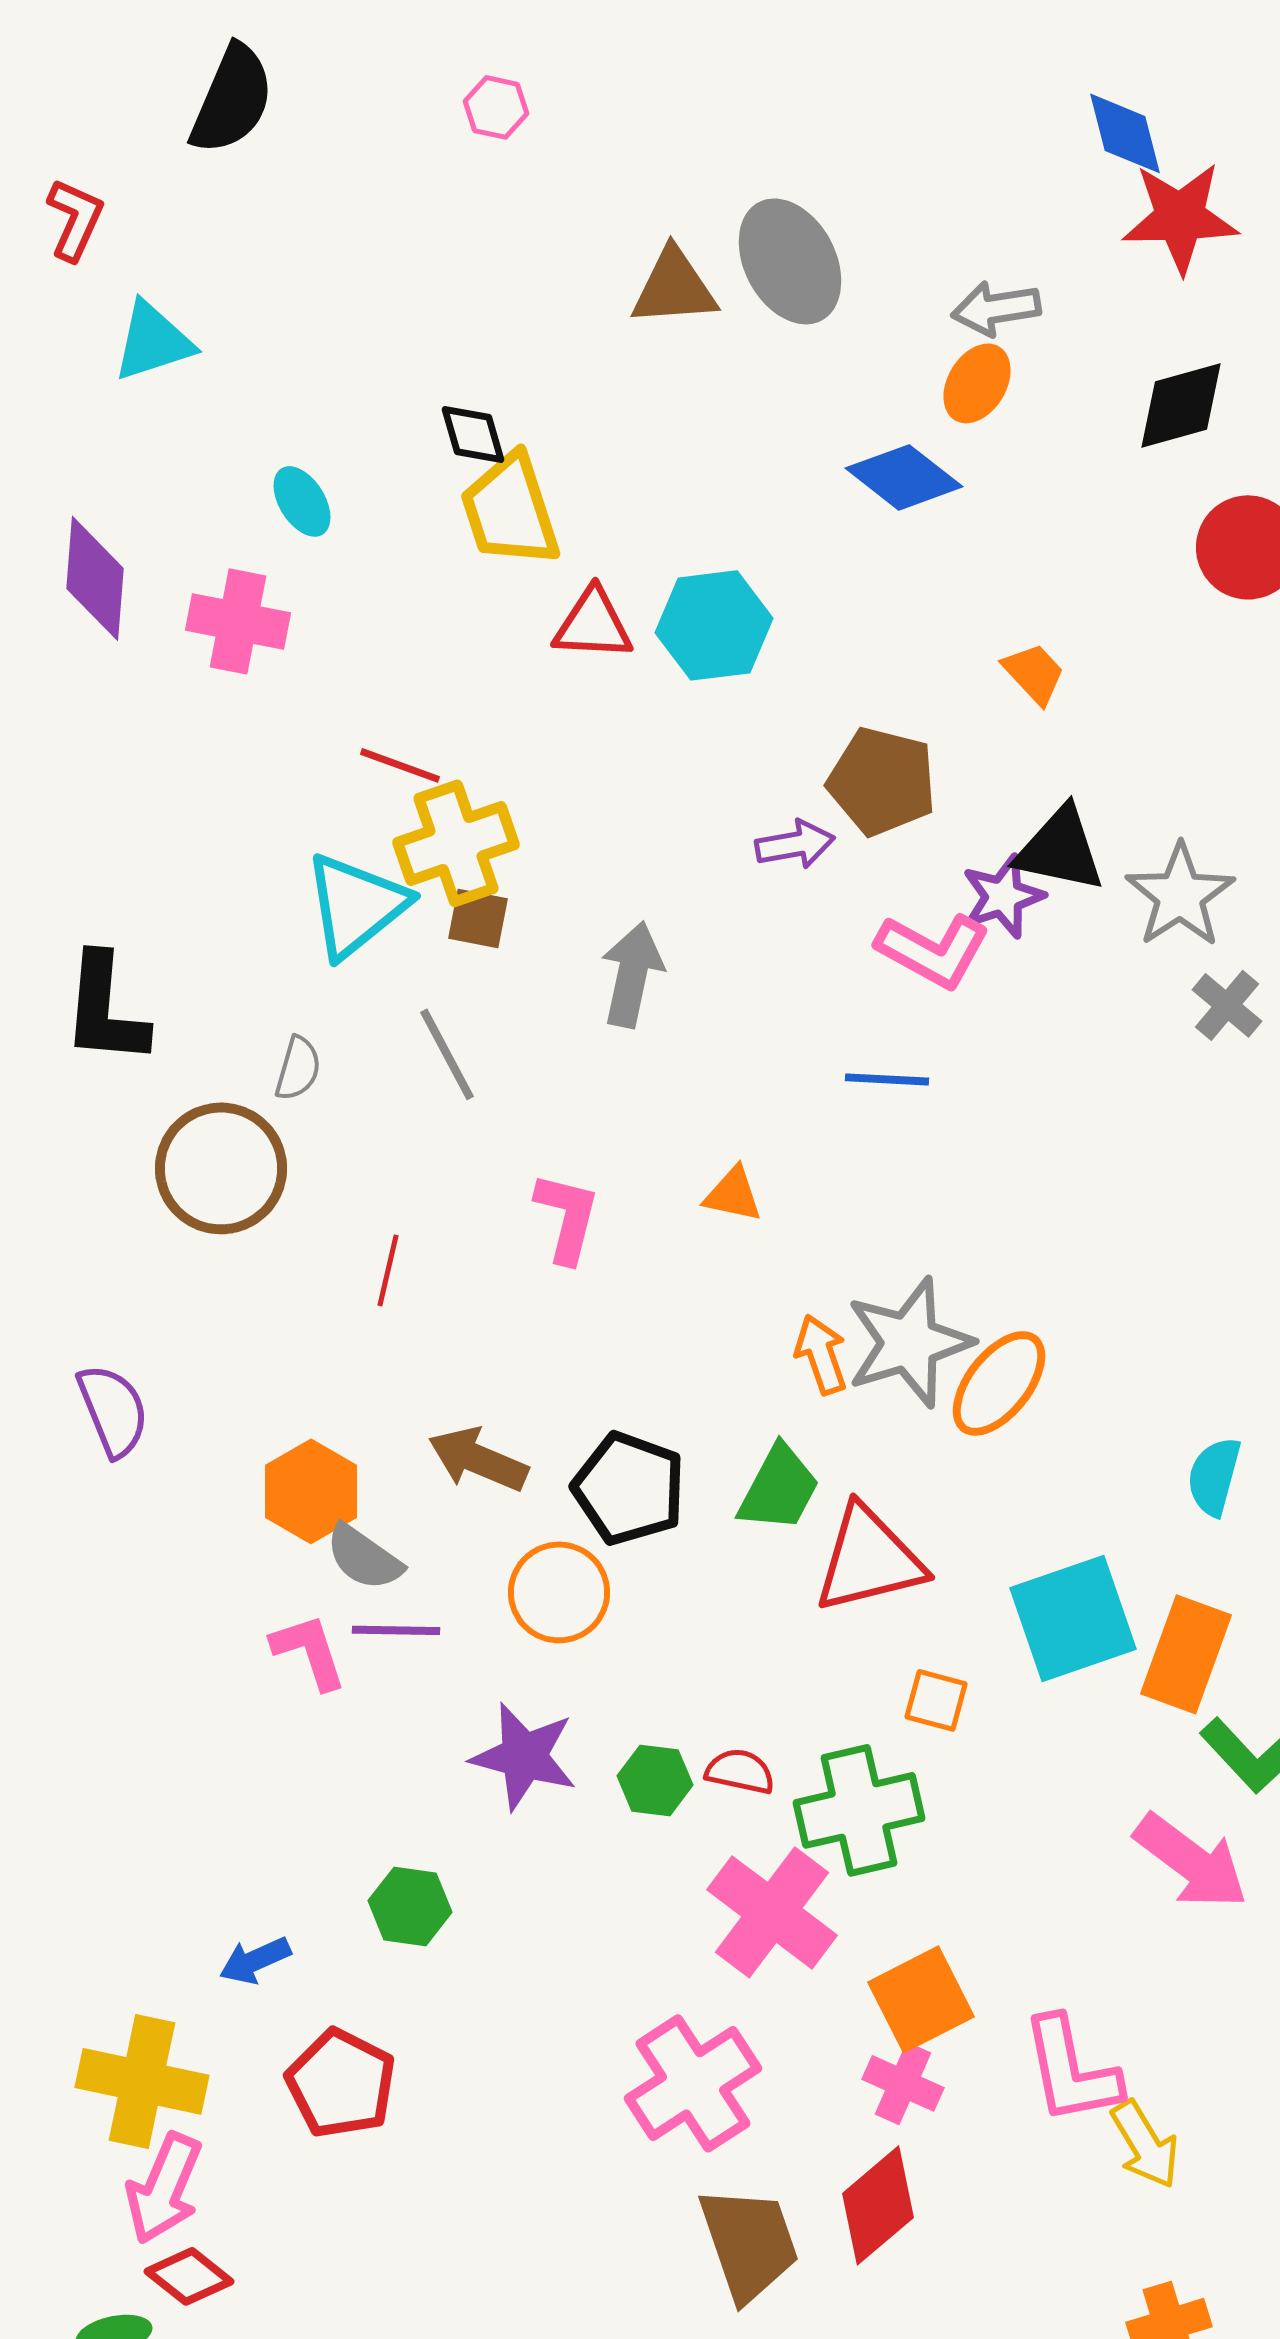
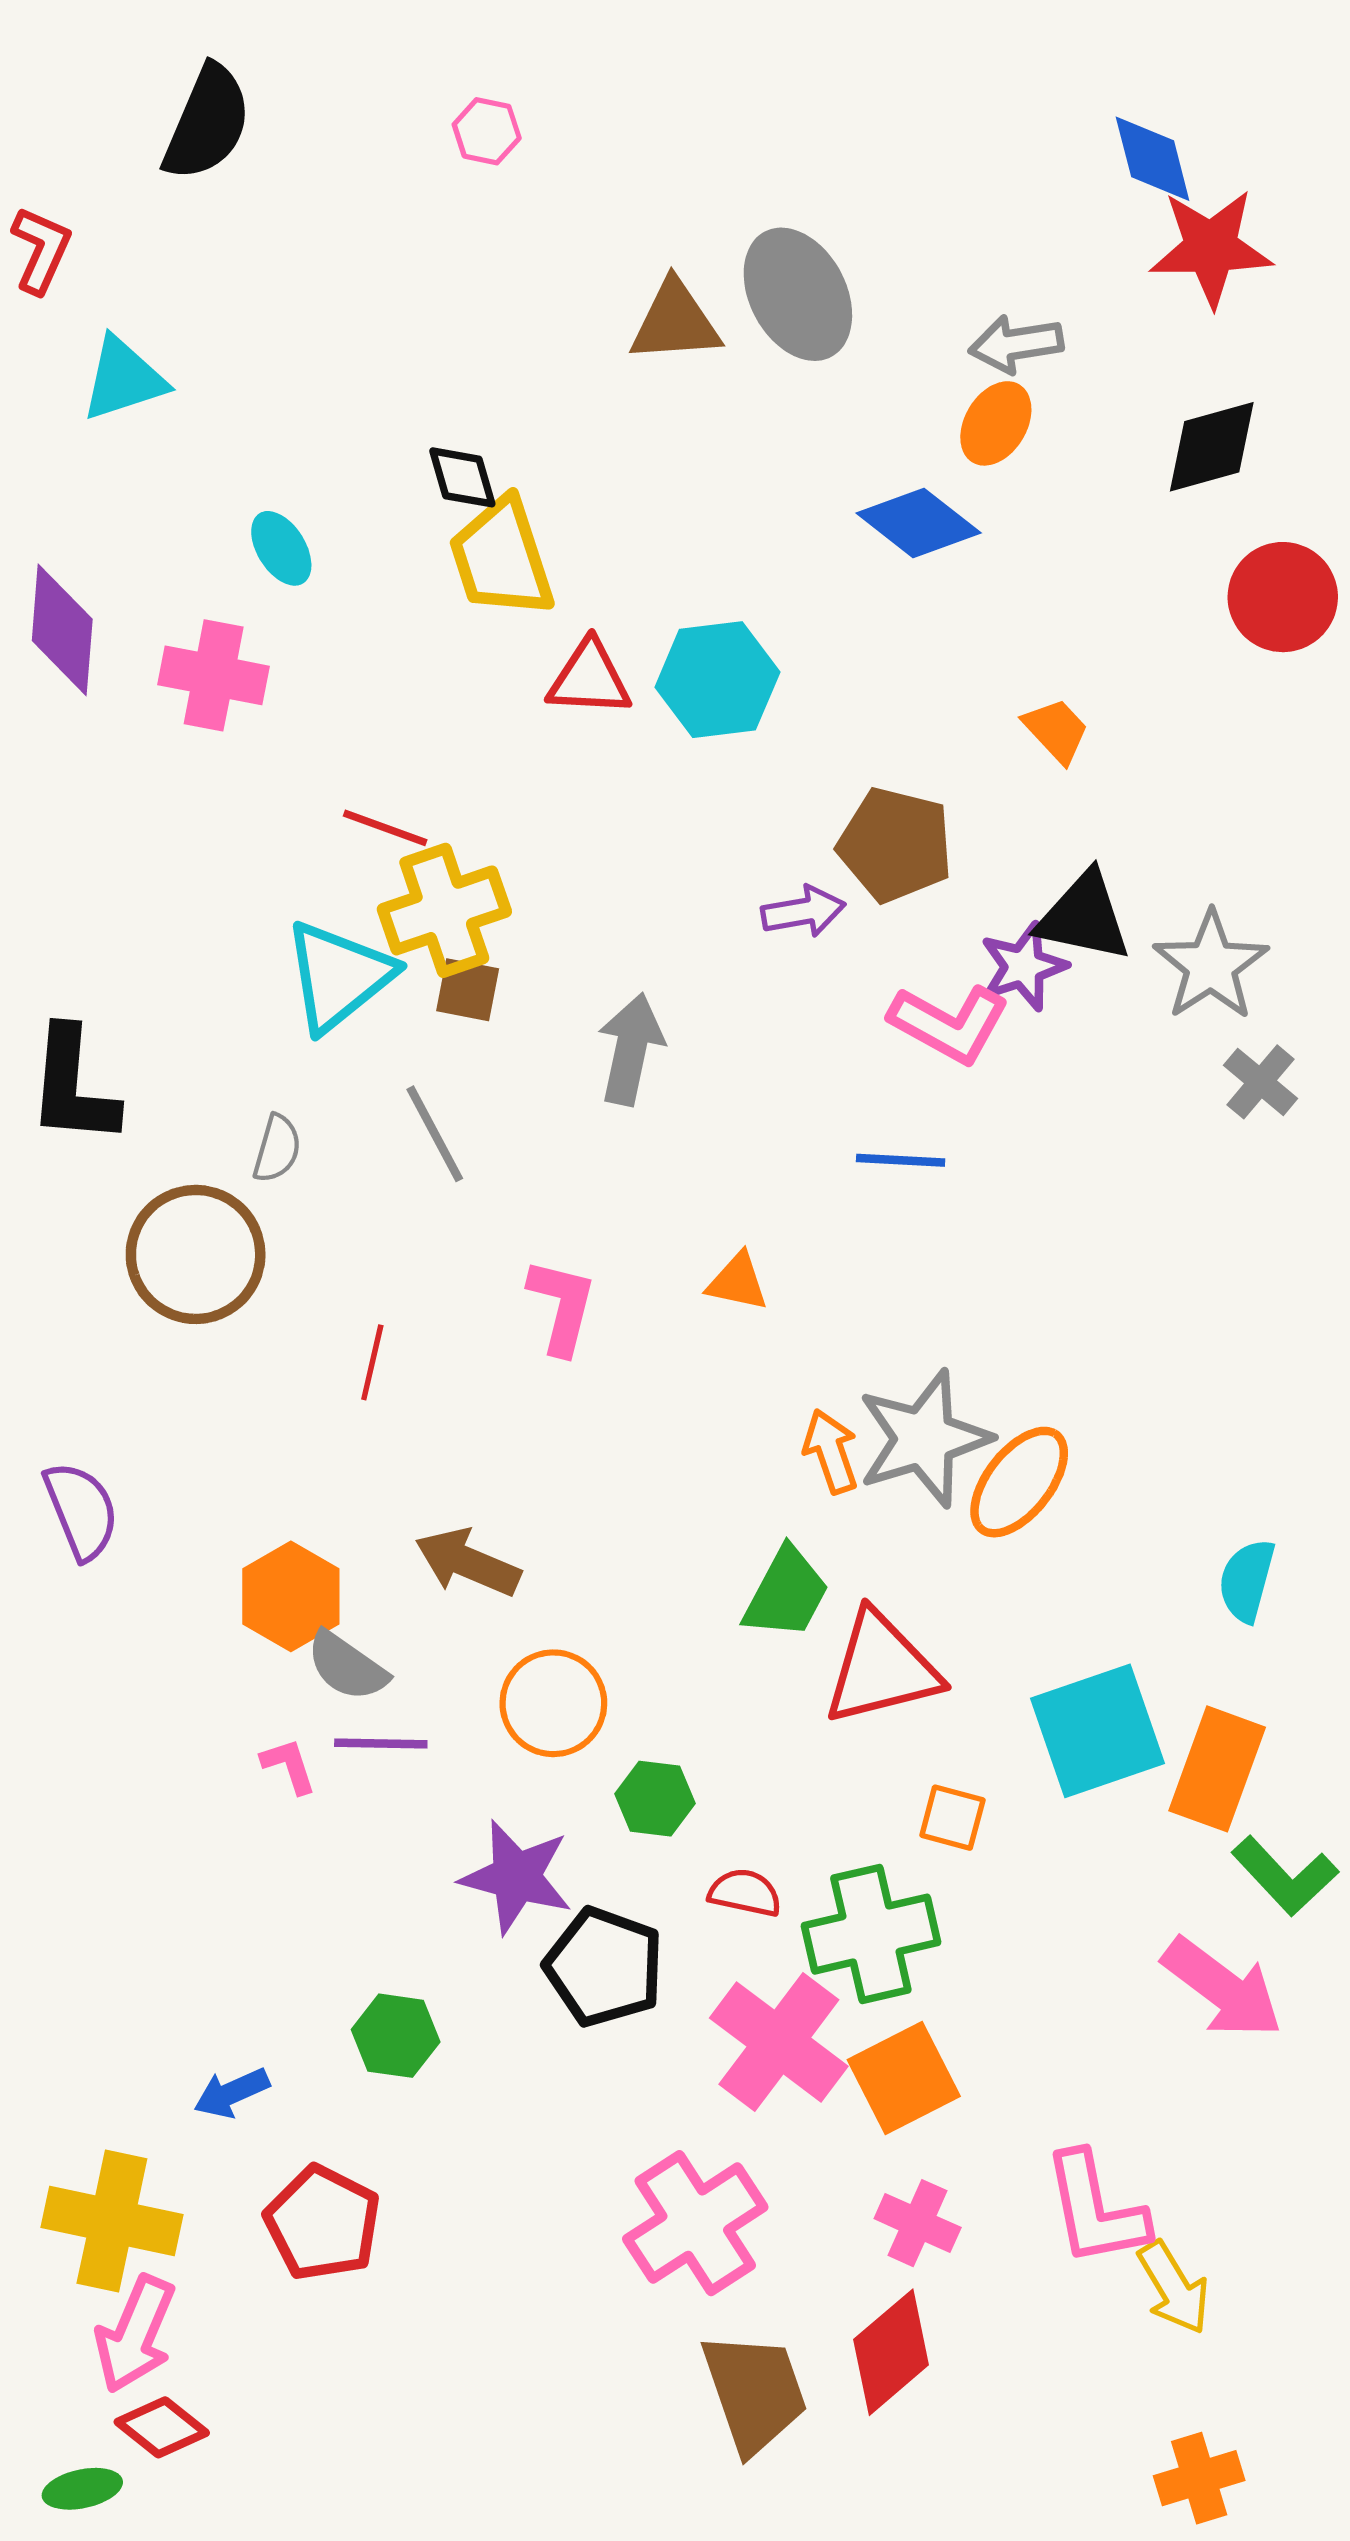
black pentagon: (629, 1488) -> (604, 1967), moved
pink L-shape: (309, 1651) -> (289, 1766), size x0.7
green hexagon: (655, 1780) -> (655, 1799), moved
orange square: (921, 1999) -> (904, 2078), moved

